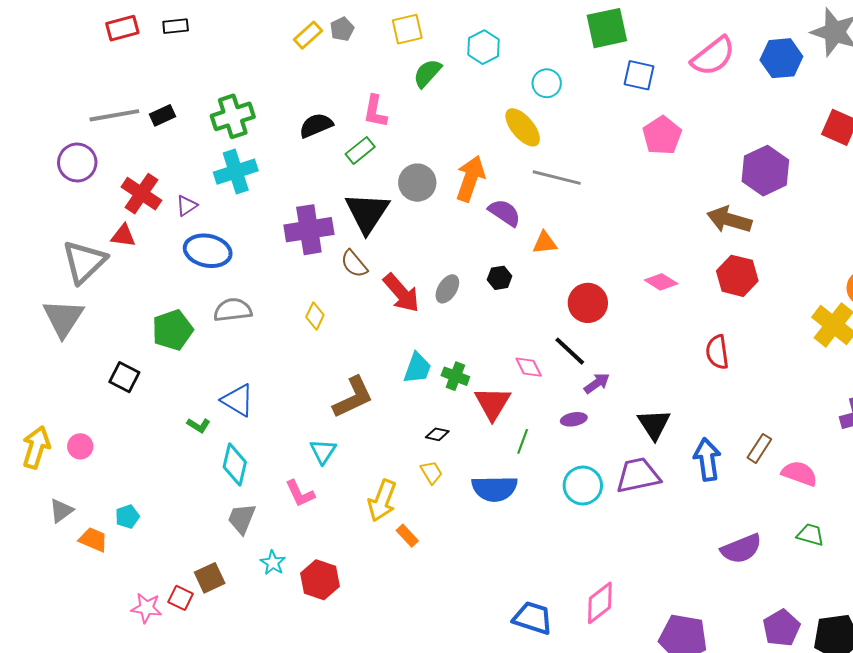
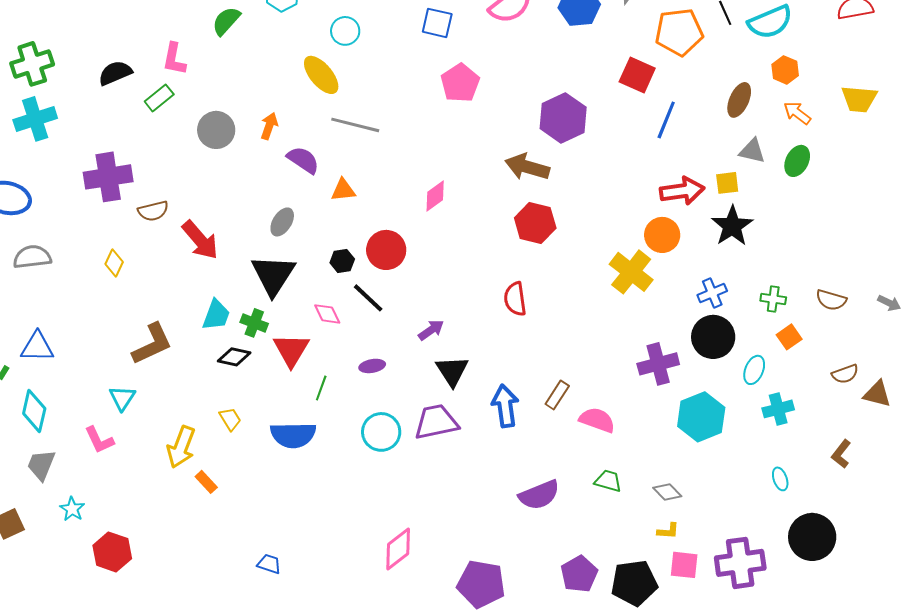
orange arrow: (470, 179) -> (269, 126), size x0.6
black triangle: (367, 213) -> (273, 275), moved
brown semicircle: (354, 264) -> (153, 211), turned -64
black hexagon: (500, 278) -> (342, 261), moved
pink diamond: (661, 282) -> (435, 196), moved, turned -68
gray ellipse: (447, 289) -> (282, 222), moved
purple arrow: (597, 383) -> (431, 330), moved
blue triangle: (238, 400) -> (37, 347), turned -30
black diamond: (437, 434) -> (234, 357), moved, size x1.4
red hexagon: (320, 580) -> (112, 552), moved
blue trapezoid: (533, 618) -> (269, 564), moved, size x0.6

